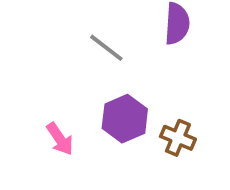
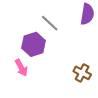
purple hexagon: (125, 119) -> (34, 44), moved

